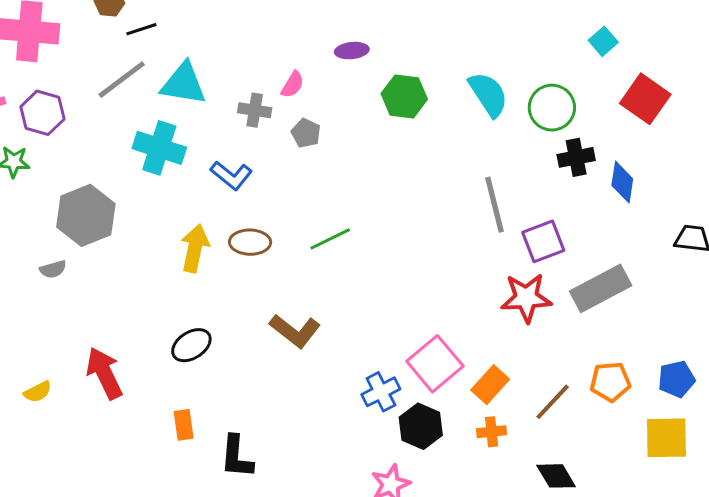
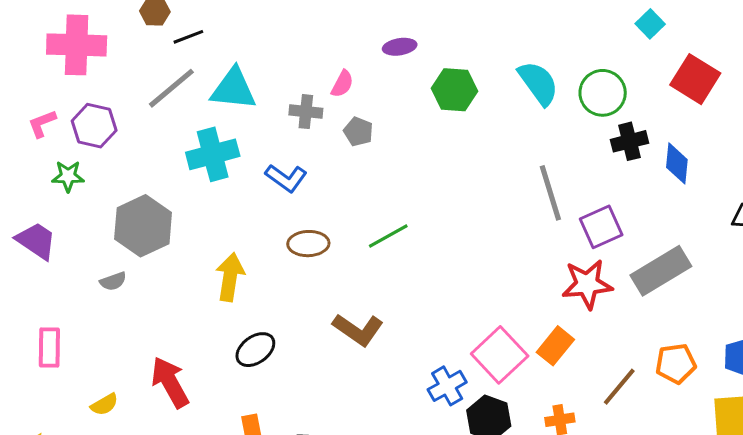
cyan cross: (159, 148) -> (213, 154), turned -30
yellow arrow: (195, 248) -> (230, 277), moved
orange rectangle: (490, 385) -> (555, 346), moved

